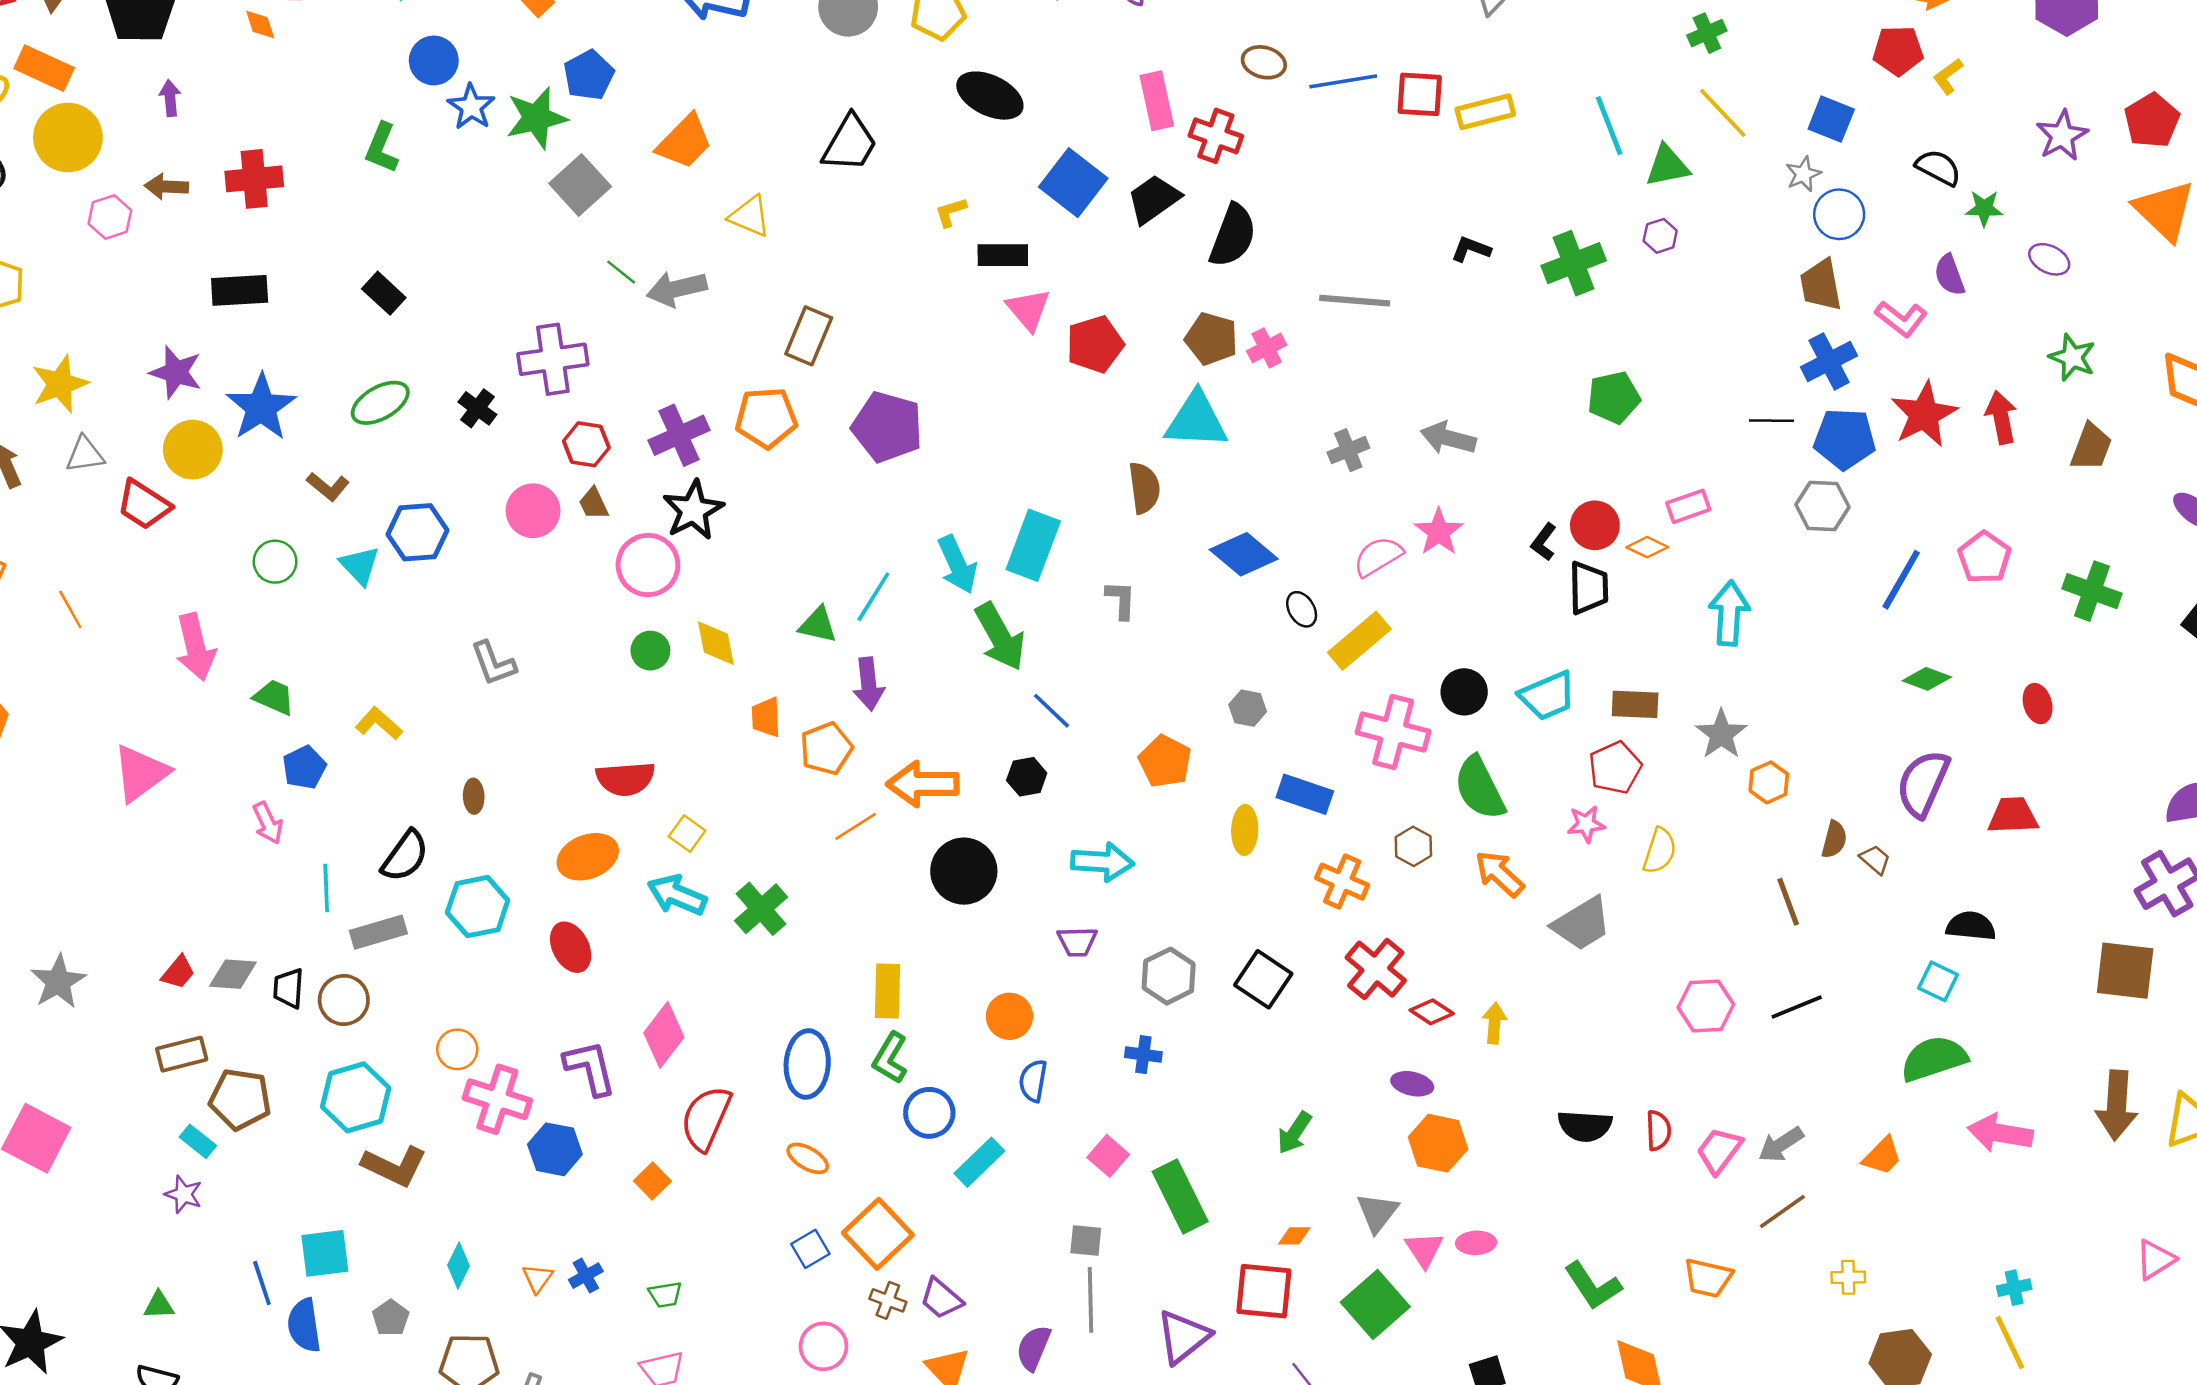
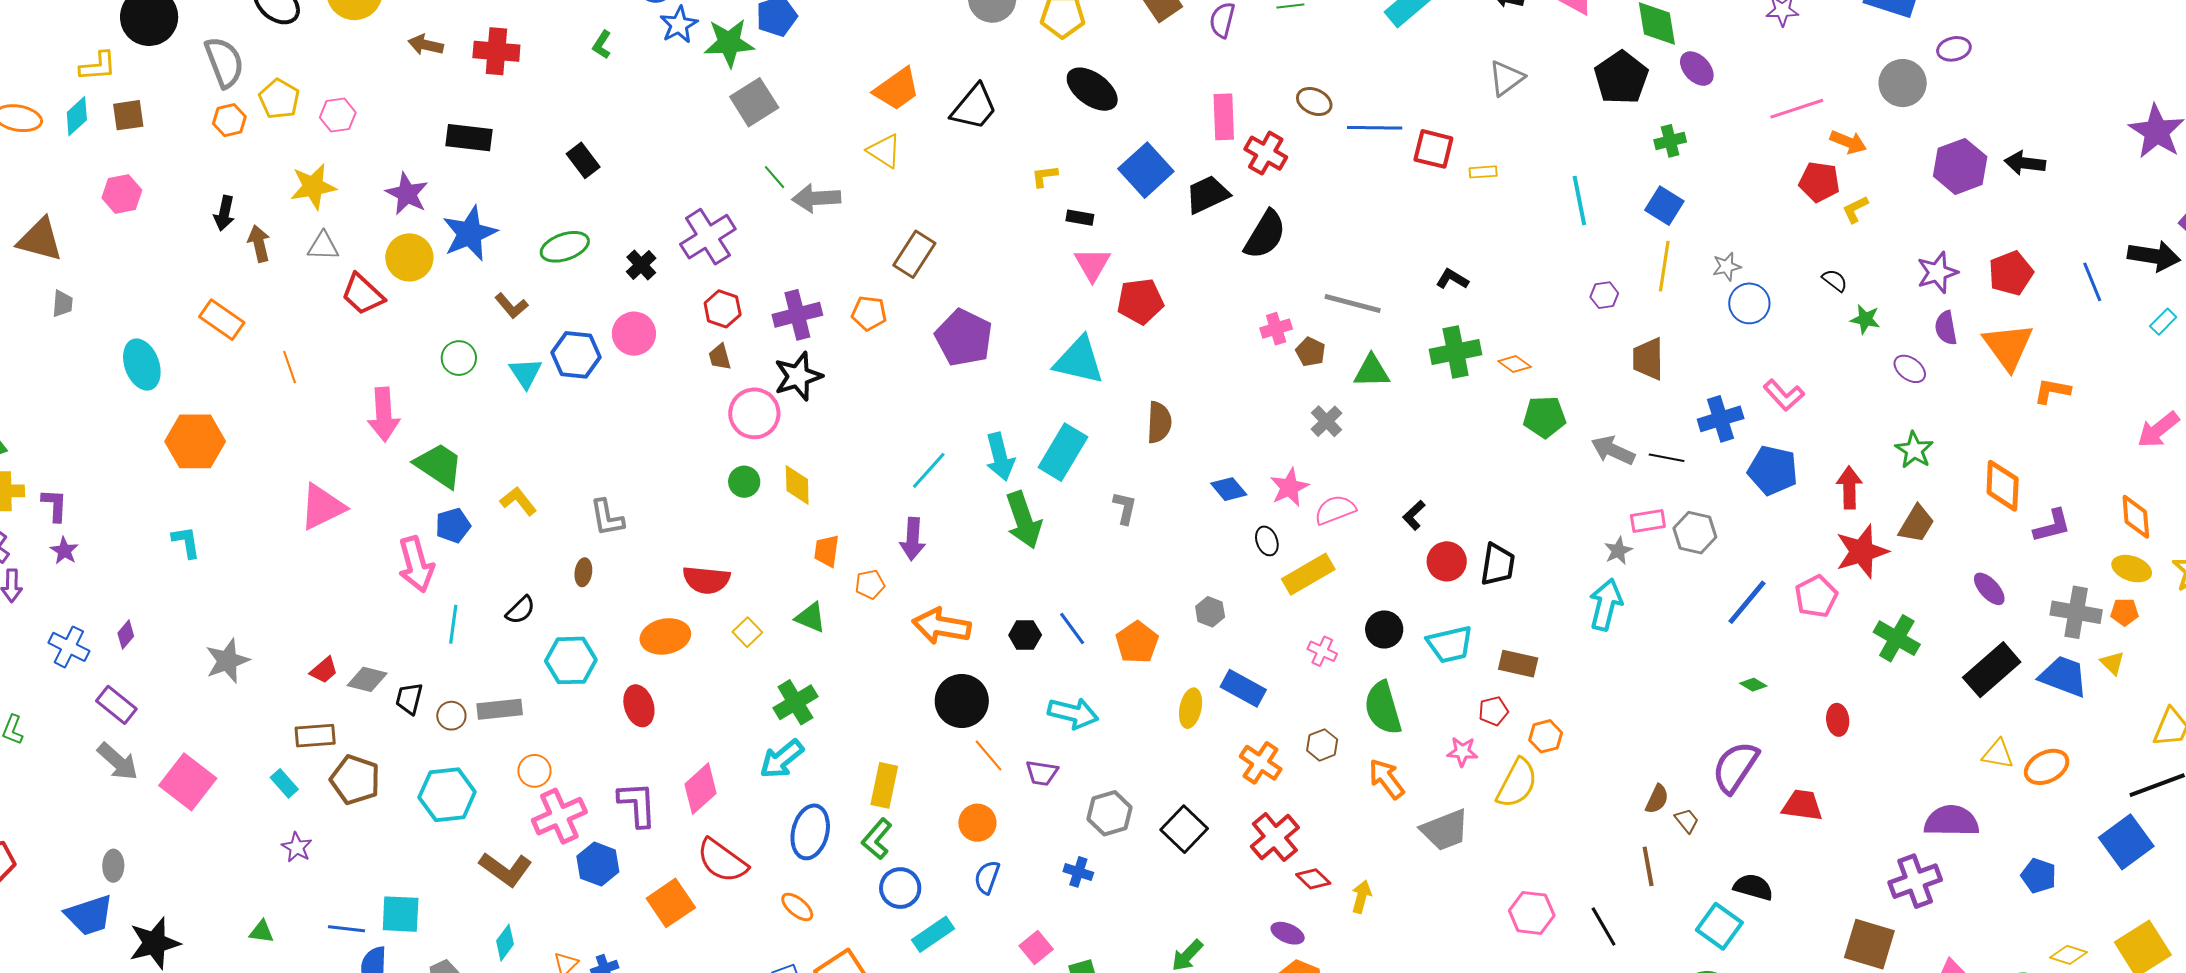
yellow rectangle: (1485, 112) -> (1483, 172), size x0.6
yellow line: (1723, 113) -> (1664, 266), moved, turned 42
blue square: (1831, 119) -> (1664, 206), moved
orange trapezoid: (684, 142) -> (897, 89), moved
green L-shape: (382, 148) -> (602, 45), size x0.7
green triangle: (1667, 166) -> (1372, 371), moved
black semicircle: (1938, 168) -> (1835, 280), size x0.7
pink hexagon: (110, 217) -> (338, 115), moved
black rectangle: (1003, 255) -> (1080, 218), size x0.7
green cross: (1574, 263) -> (1456, 352), moved
purple semicircle: (1950, 275) -> (1946, 328), moved
brown trapezoid: (1821, 285) -> (1648, 359), moved
brown pentagon: (1211, 339) -> (1311, 352), moved, size x0.7
purple cross: (553, 359) -> (708, 237), turned -34
red star: (1924, 414) -> (1862, 551), moved
orange pentagon: (766, 418) -> (869, 313), size x0.7
cyan triangle: (1196, 420) -> (1079, 360), moved
gray arrow: (1448, 438) -> (1613, 450), moved
blue pentagon: (1845, 439) -> (1773, 470), moved
gray cross: (1348, 450) -> (1326, 421), turned -32
pink rectangle: (1688, 506) -> (1648, 521), moved
pink circle: (533, 511) -> (634, 334), moved
red circle: (1595, 525) -> (1447, 561), moved
pink star: (1439, 532) -> (1289, 487), moved
black L-shape: (1544, 542) -> (1414, 515), moved
orange diamond: (1647, 547) -> (1515, 364), moved
blue diamond: (1244, 554) -> (1229, 489), size x0.7
green triangle: (818, 625) -> (811, 617), moved
gray L-shape: (493, 663) -> (607, 518), moved
green diamond: (1927, 679) -> (1753, 685), size x0.7
green trapezoid: (274, 697) -> (439, 465), size x1.5
blue line: (1051, 711) -> (1072, 629), moved
pink cross: (1393, 732) -> (1322, 651), size x0.5
gray star: (1721, 734) -> (1618, 551), moved, size x0.7
orange pentagon: (826, 749) -> (870, 584), size x0.7
red pentagon: (1615, 768) -> (1493, 711), size x0.7
orange hexagon: (1769, 782) -> (1546, 736), moved
pink arrow: (268, 823) -> (416, 564), size x1.6
orange line: (856, 826) -> (989, 756), moved, turned 72
yellow semicircle: (1660, 851) -> (1517, 783), size x1.4
black semicircle: (405, 856) -> (520, 610), size x0.7
cyan arrow: (677, 895) -> (782, 759), moved, turned -72
brown line: (1788, 902) -> (1648, 866), moved
gray rectangle: (378, 932) -> (500, 709), moved
cyan square: (1938, 981) -> (1719, 926), size x1.4
brown circle: (344, 1000) -> (451, 716), size x0.7
black line: (1797, 1007) -> (1604, 927), turned 72
pink cross: (497, 1099) -> (559, 816), turned 38
red semicircle: (706, 1118) -> (722, 861), turned -88
cyan rectangle: (198, 1141) -> (284, 783), moved
brown L-shape: (394, 1166) -> (506, 869), moved
orange square: (652, 1181) -> (671, 903), size x1.6
blue line: (262, 1283) -> (346, 929), turned -75

